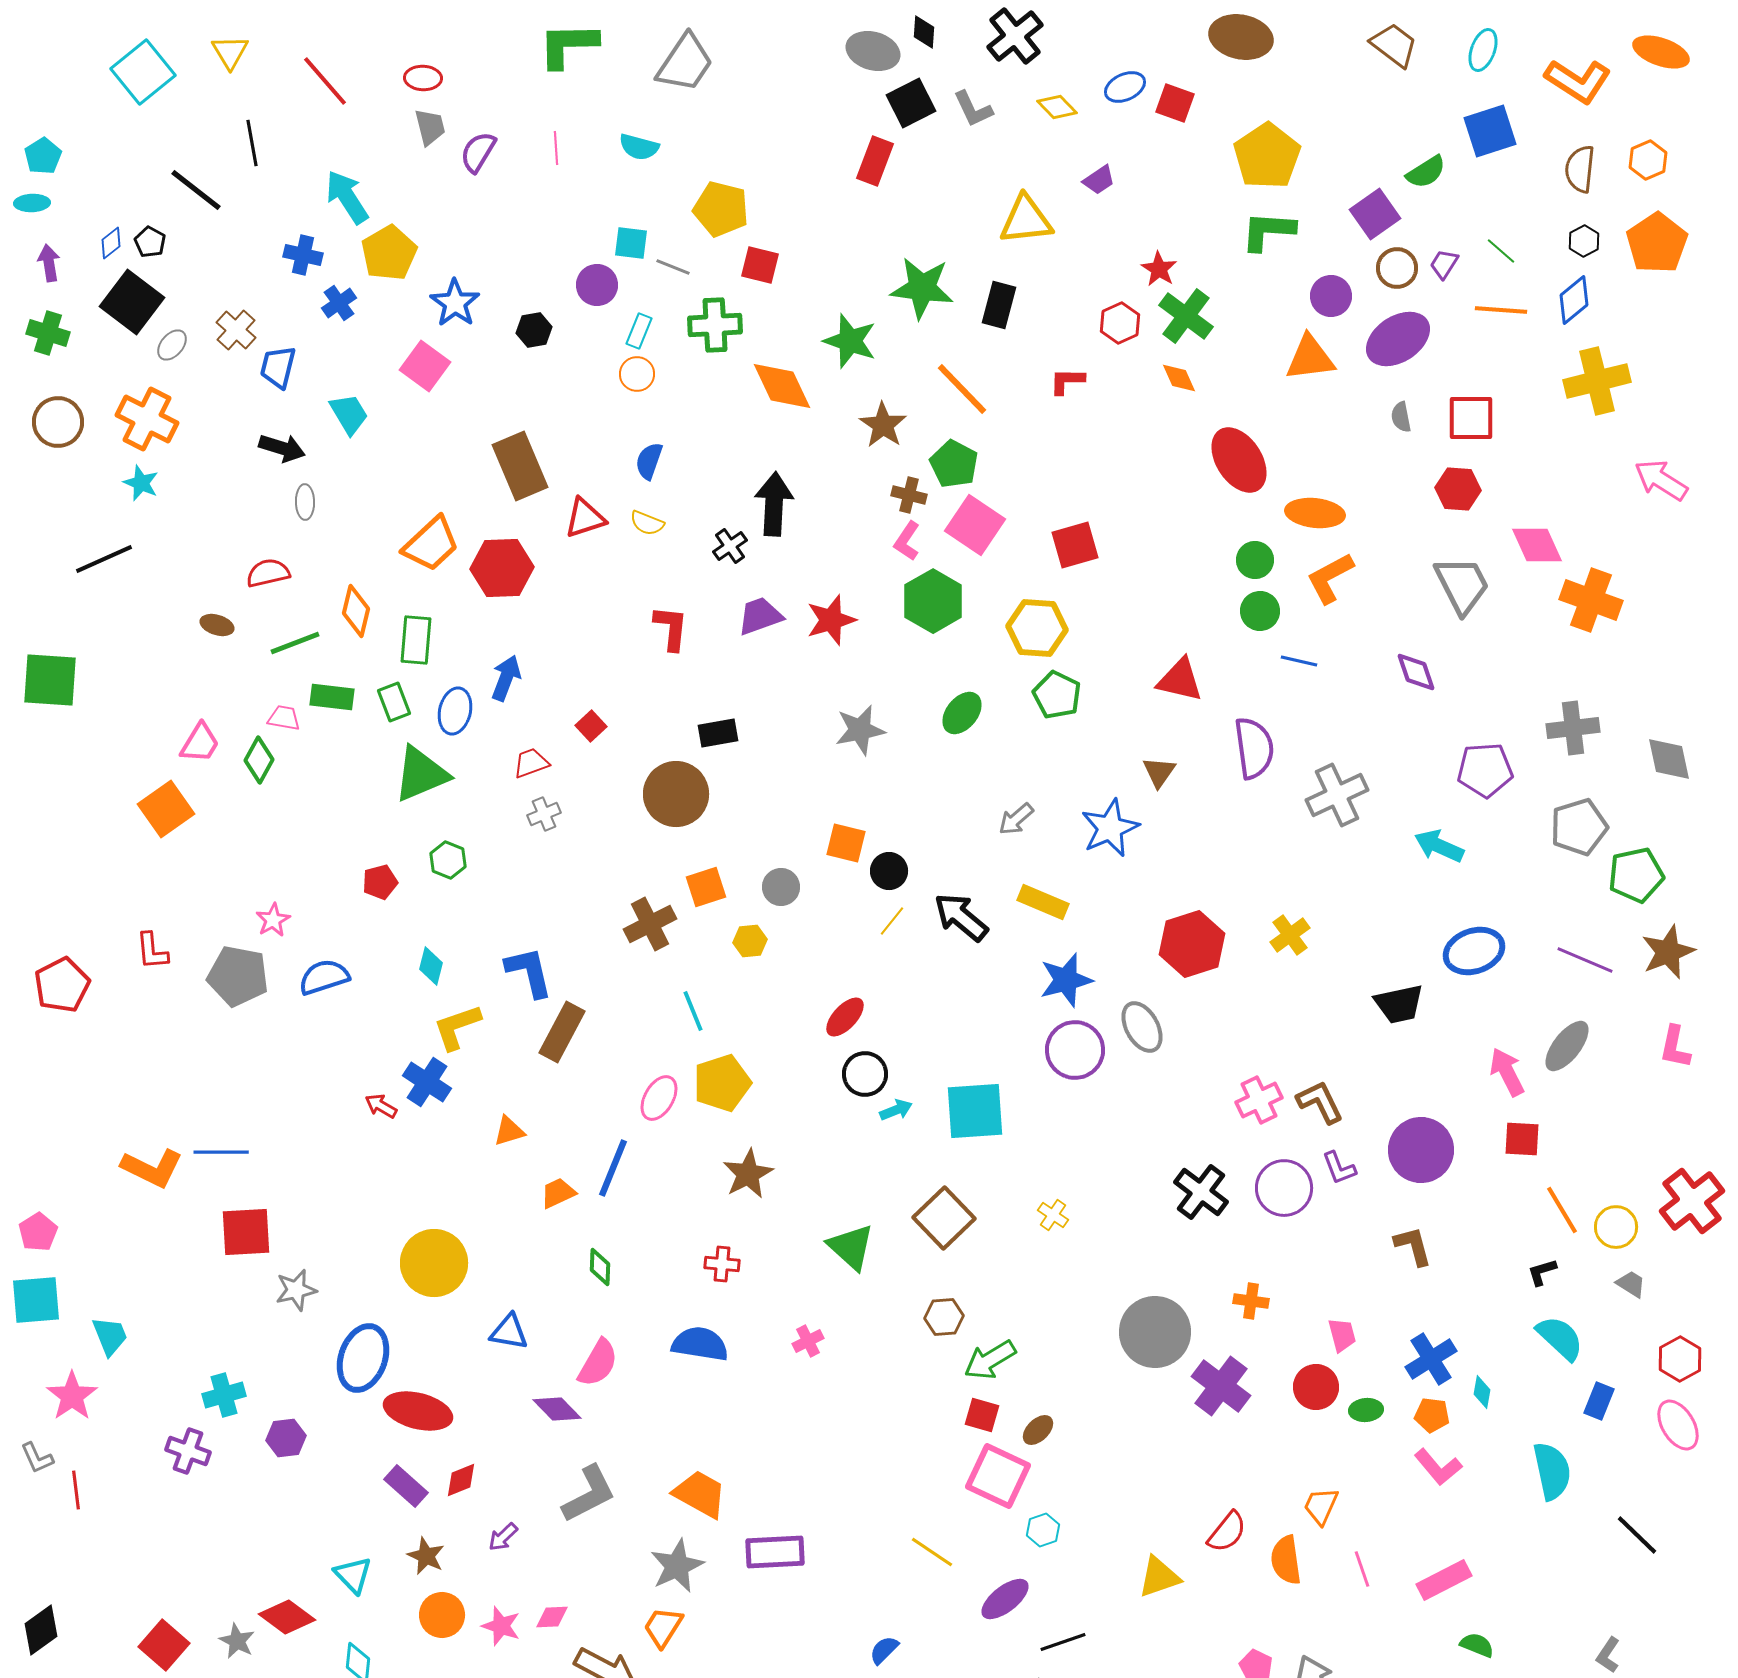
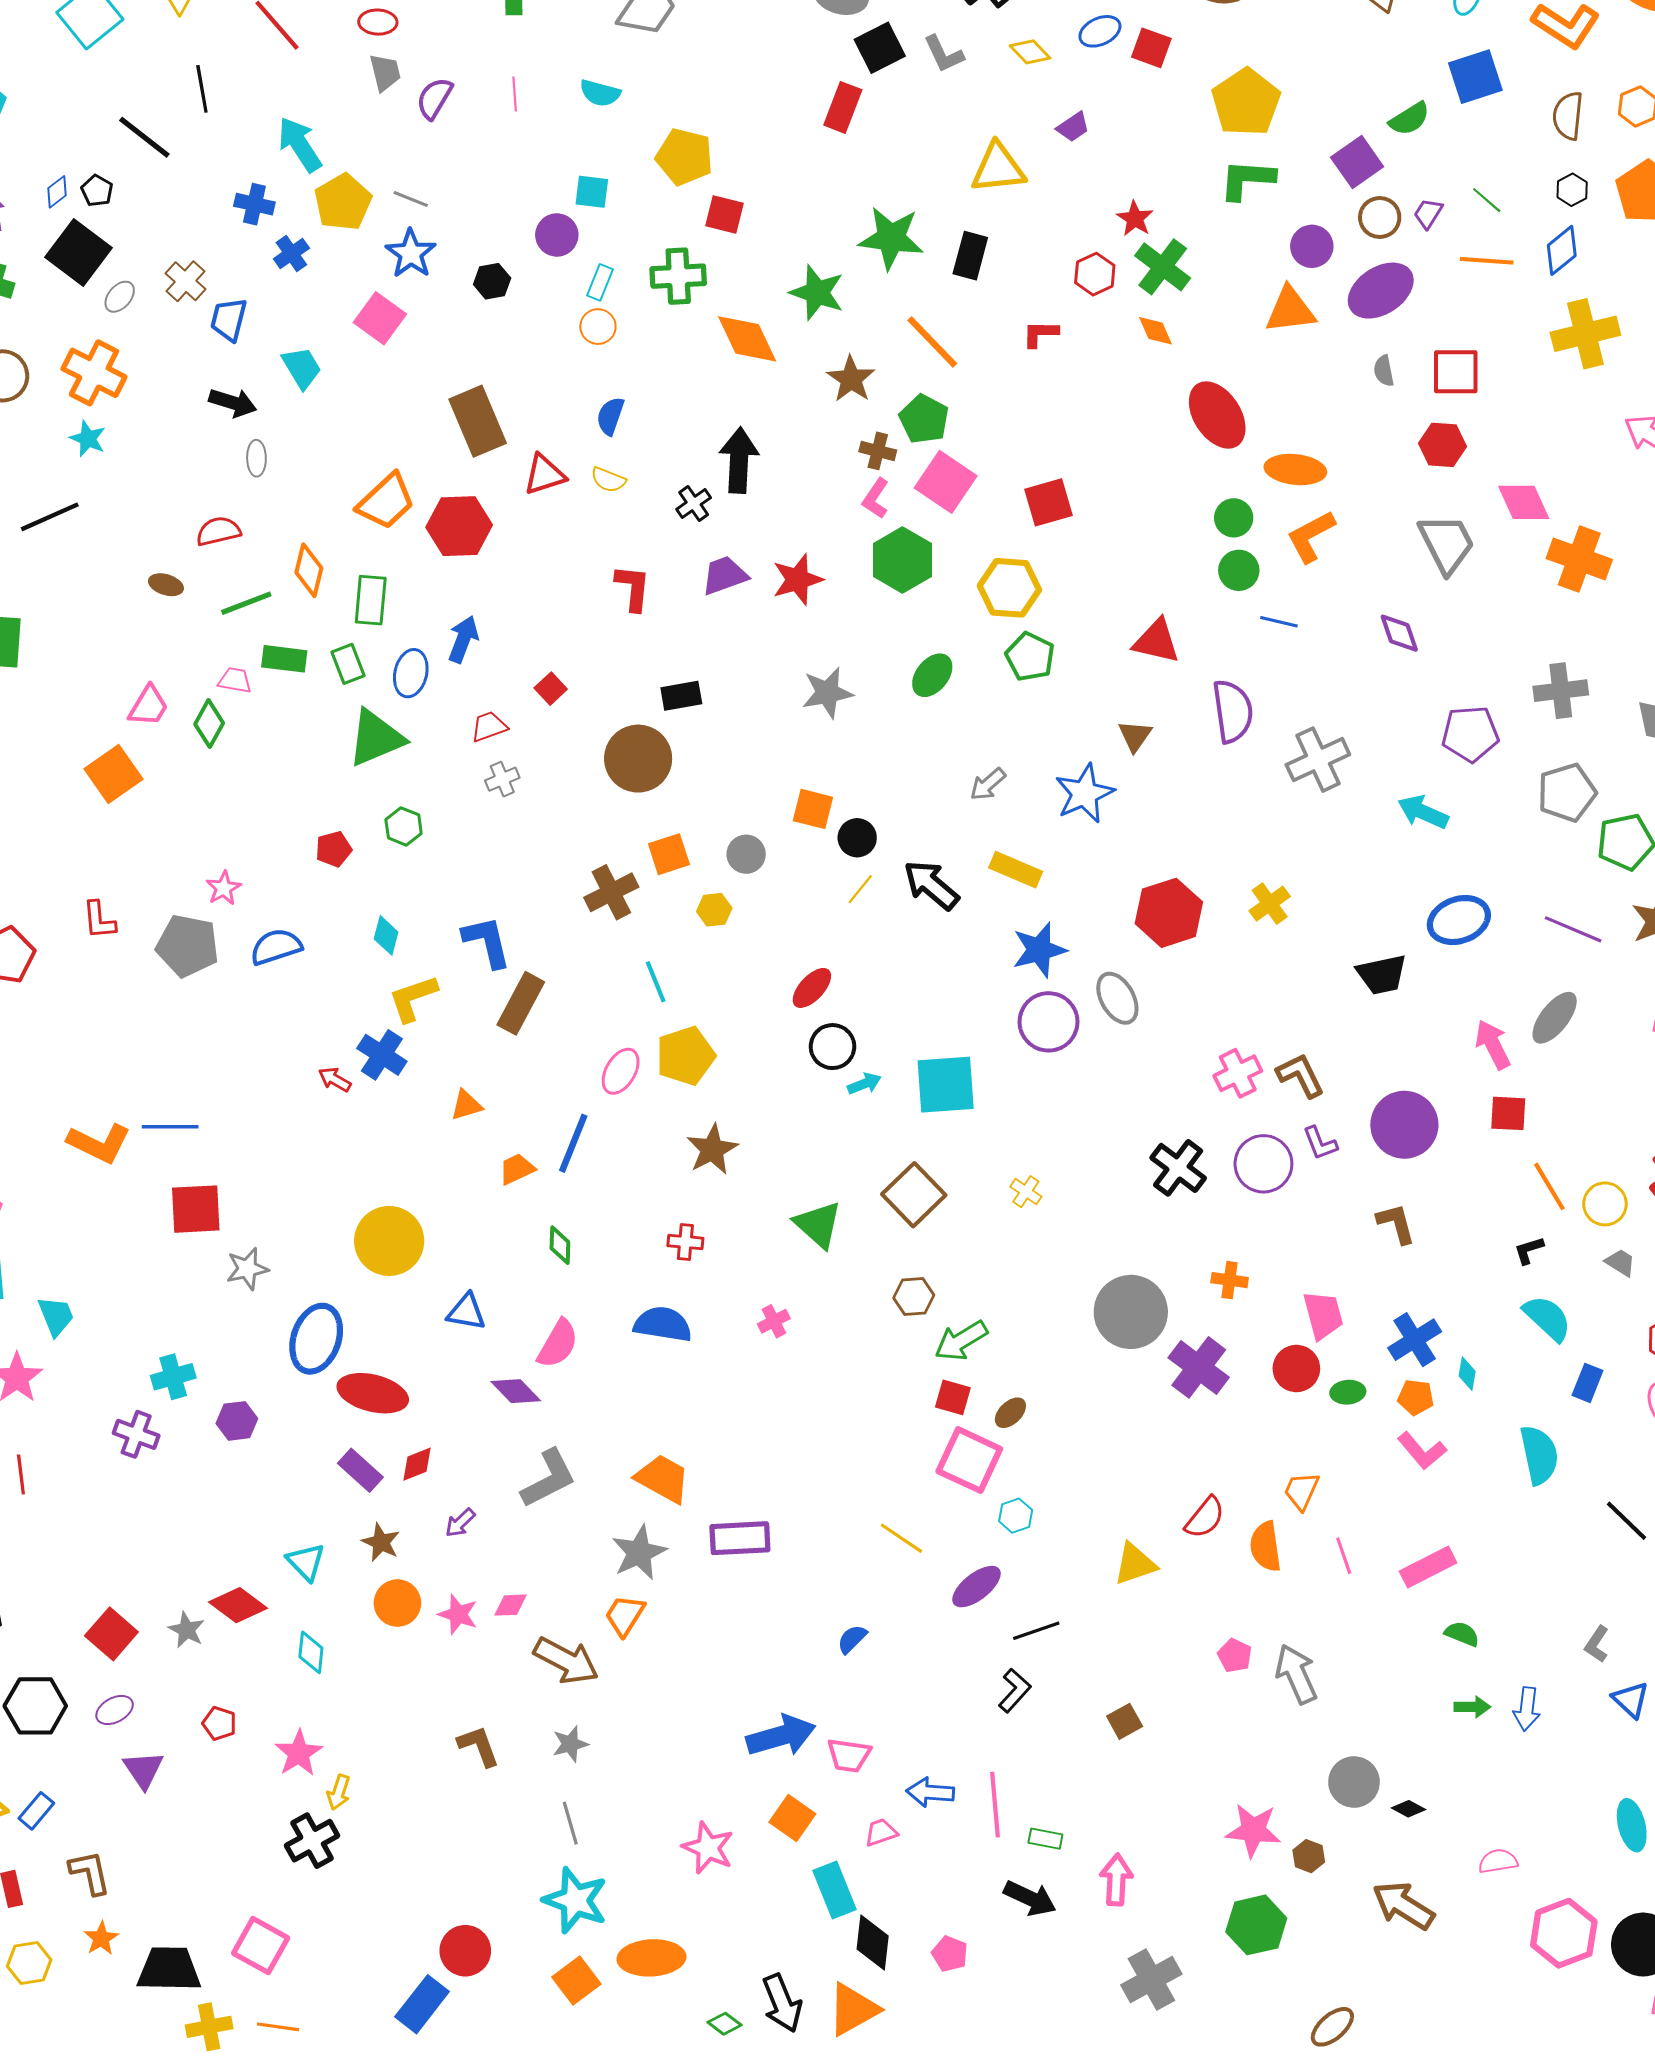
gray line: (673, 267) -> (411, 199), moved
pink trapezoid: (1342, 1335) -> (1323, 1315), size x1.4

